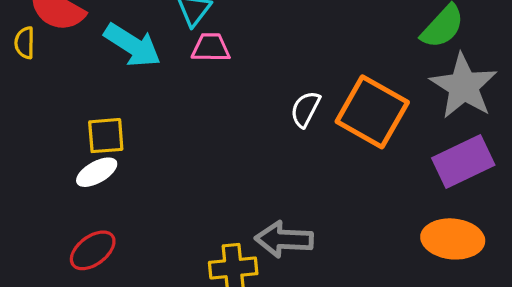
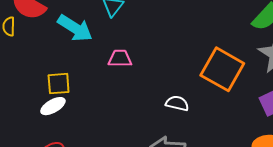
pink trapezoid: (211, 48) -> (120, 58), moved
white semicircle: (305, 109) -> (177, 103), moved, turned 75

